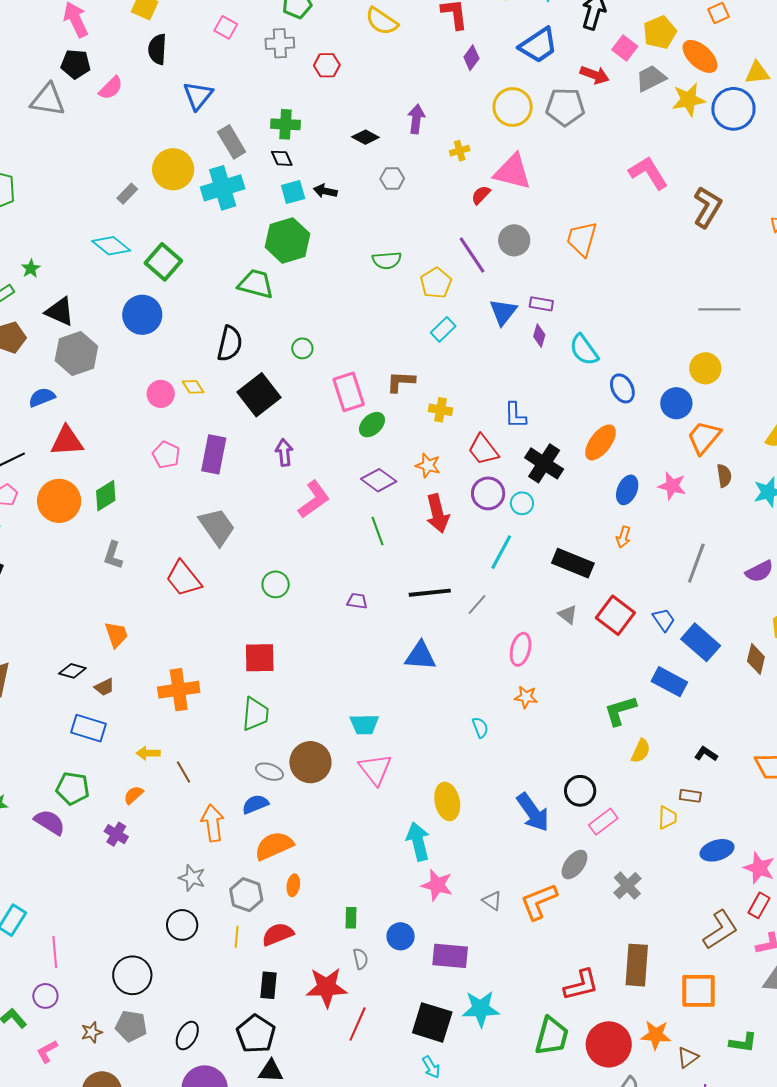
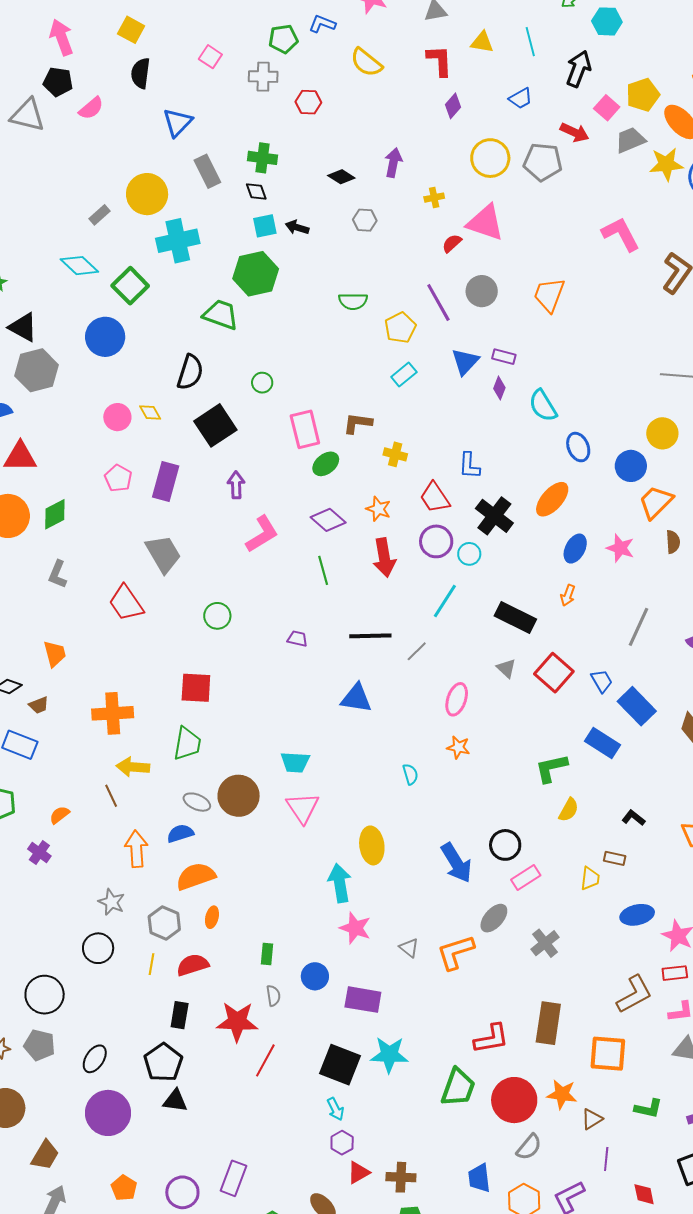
blue trapezoid: (538, 45) -> (521, 98), size x0.6
cyan cross: (223, 188) -> (178, 241), moved
yellow arrow: (148, 753) -> (133, 767), moved, size x1.4
red rectangle: (759, 905) -> (675, 973), turned 50

